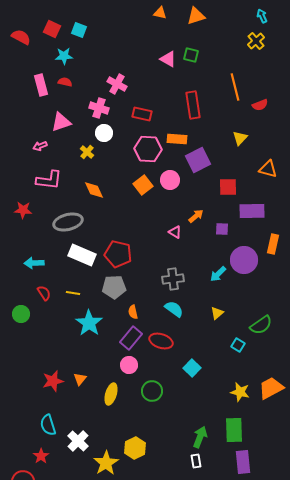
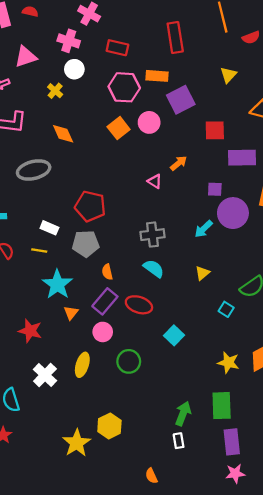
purple square: (222, 229) -> (215, 189), moved
white rectangle: (82, 255) -> (49, 228), moved, size x0.6
orange triangle: (80, 379) -> (71, 313), moved
red star: (53, 381) -> (30, 331), moved, turned 30
white cross: (78, 441) -> (45, 375), moved

